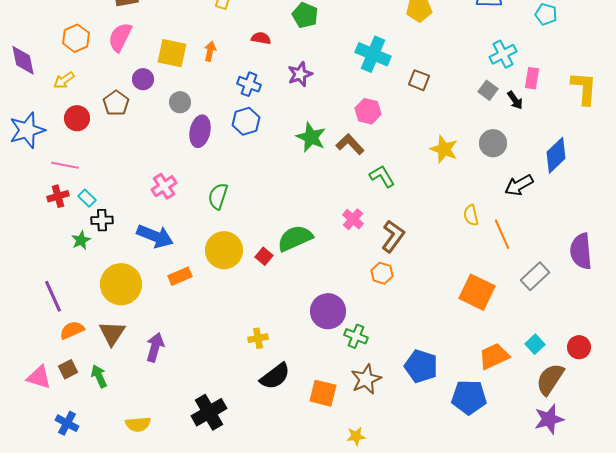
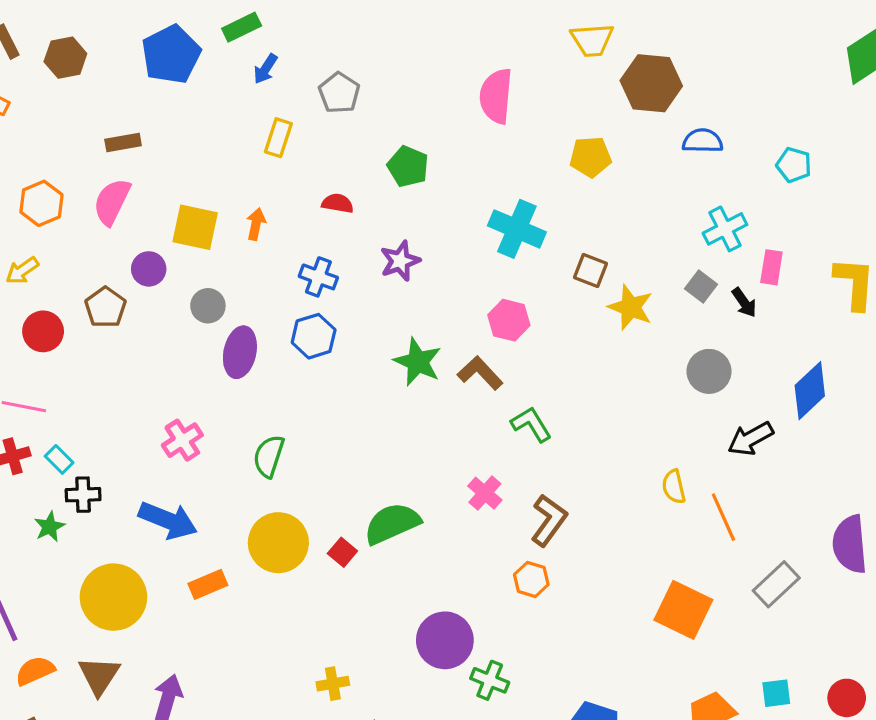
yellow star: (444, 149) -> (631, 307), moved
cyan square: (535, 344) -> (776, 693), turned 36

